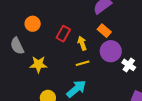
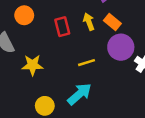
red rectangle: (63, 34) -> (62, 27), turned -42
yellow arrow: (82, 43) -> (89, 22), moved

